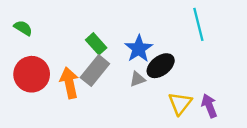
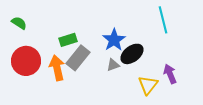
green rectangle: (96, 44) -> (68, 40), moved, turned -66
purple arrow: (209, 106) -> (170, 74), moved

